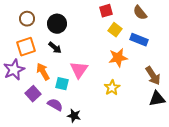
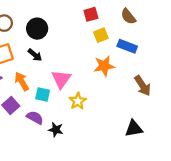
yellow square: (115, 30) -> (101, 35), turned 32
yellow star: (112, 88) -> (78, 101), moved
black triangle: (157, 99) -> (134, 129), moved

